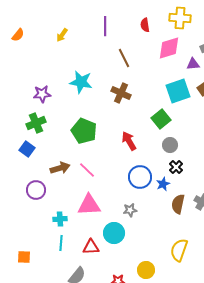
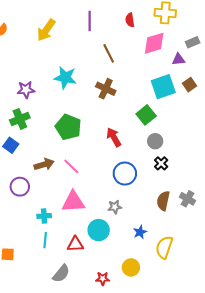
yellow arrow: (62, 35) -> (46, 30), size x1.6
blue star: (163, 184) -> (140, 232), moved

